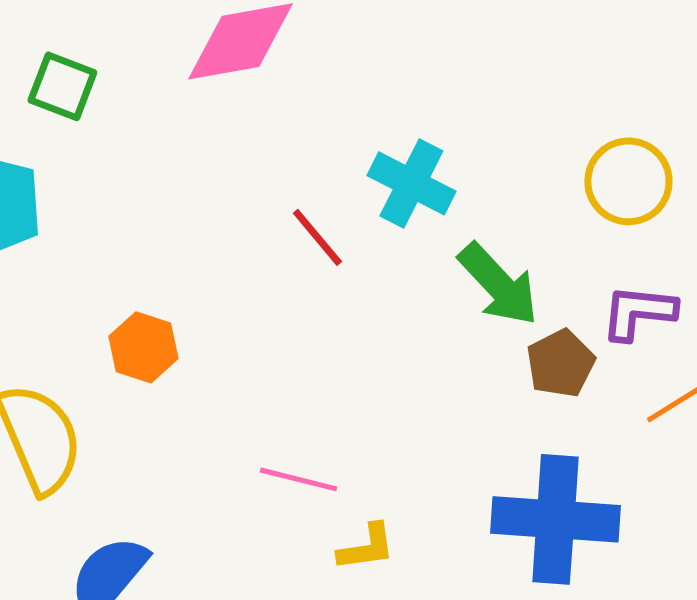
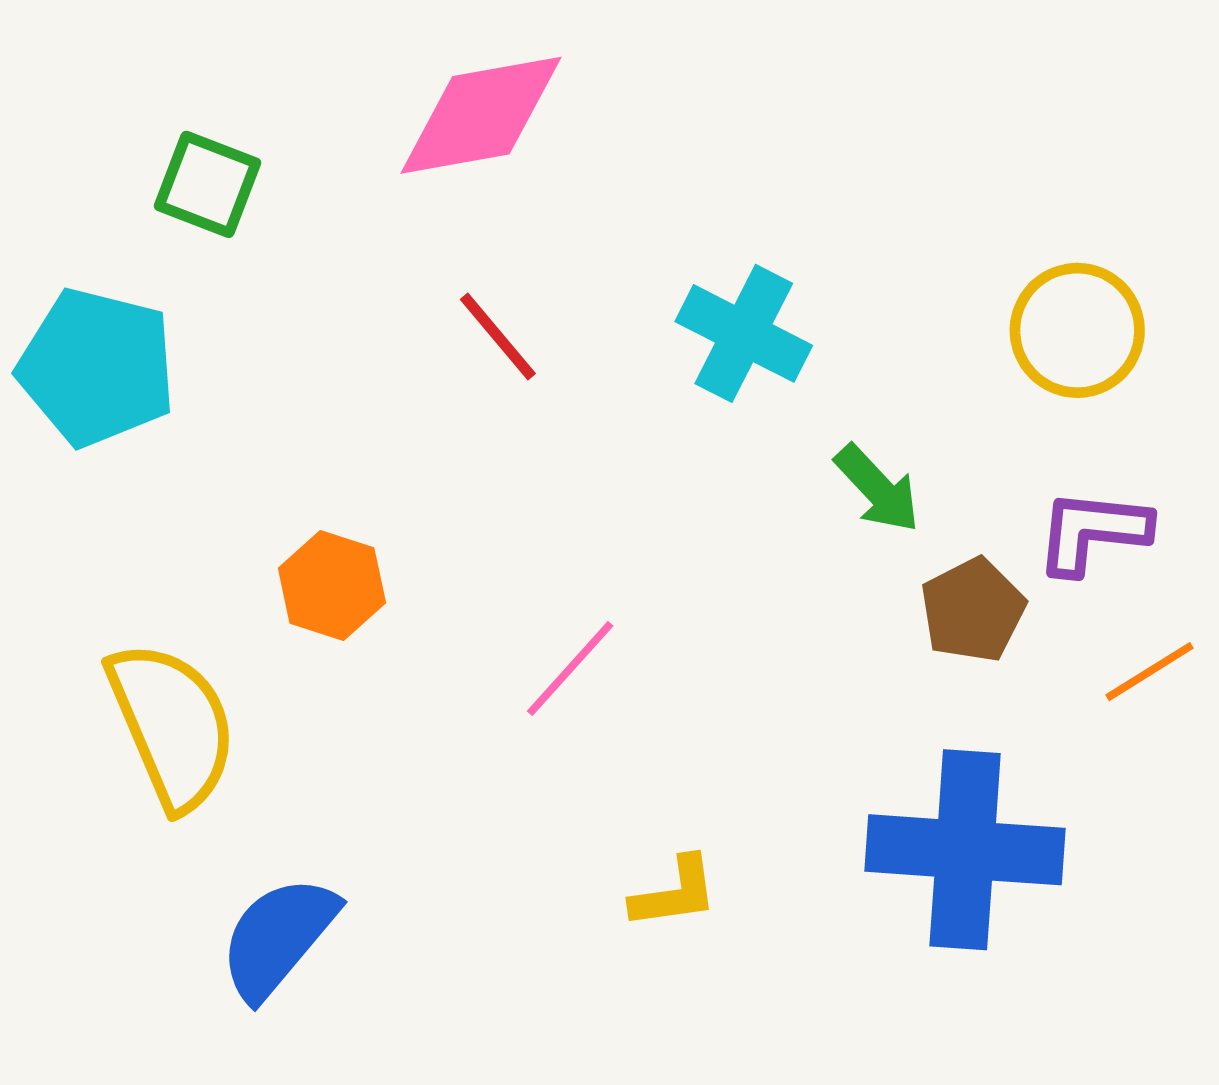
red line: (317, 237) -> (498, 337), moved
green arrow: (498, 284) -> (877, 489), size x0.7
pink line: (298, 479) -> (570, 668), moved, turned -62

